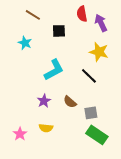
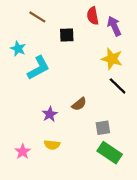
cyan star: (25, 43) -> (18, 49), moved
cyan L-shape: (54, 70) -> (38, 68), moved
black line: (89, 76) -> (118, 86), moved
brown semicircle: (70, 102) -> (79, 104), moved, turned -80

